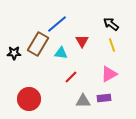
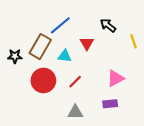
black arrow: (111, 24) -> (108, 25), moved
yellow line: (112, 45) -> (133, 41), moved
red circle: (29, 99) -> (43, 80), moved
gray triangle: (83, 101) -> (75, 112), moved

